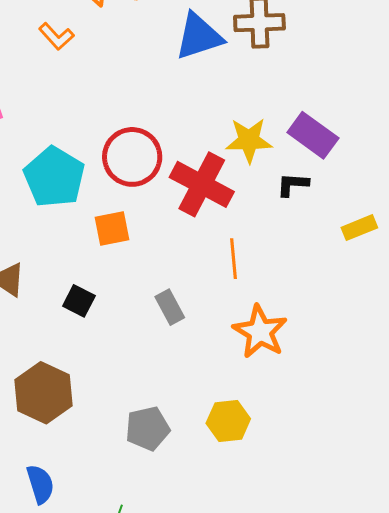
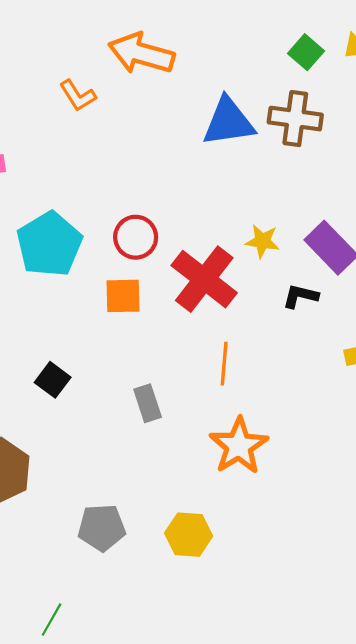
yellow star: (249, 140) -> (262, 241), size x0.7
red circle: (132, 157) -> (136, 237), size x0.7
orange square: (112, 228) -> (123, 296), moved

